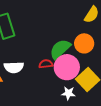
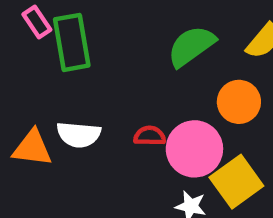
green semicircle: (60, 49) -> (191, 46), moved

